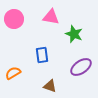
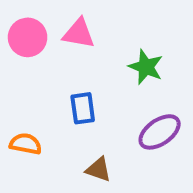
pink triangle: (51, 17) -> (79, 33), moved
orange semicircle: (13, 73) -> (26, 144), turned 42

